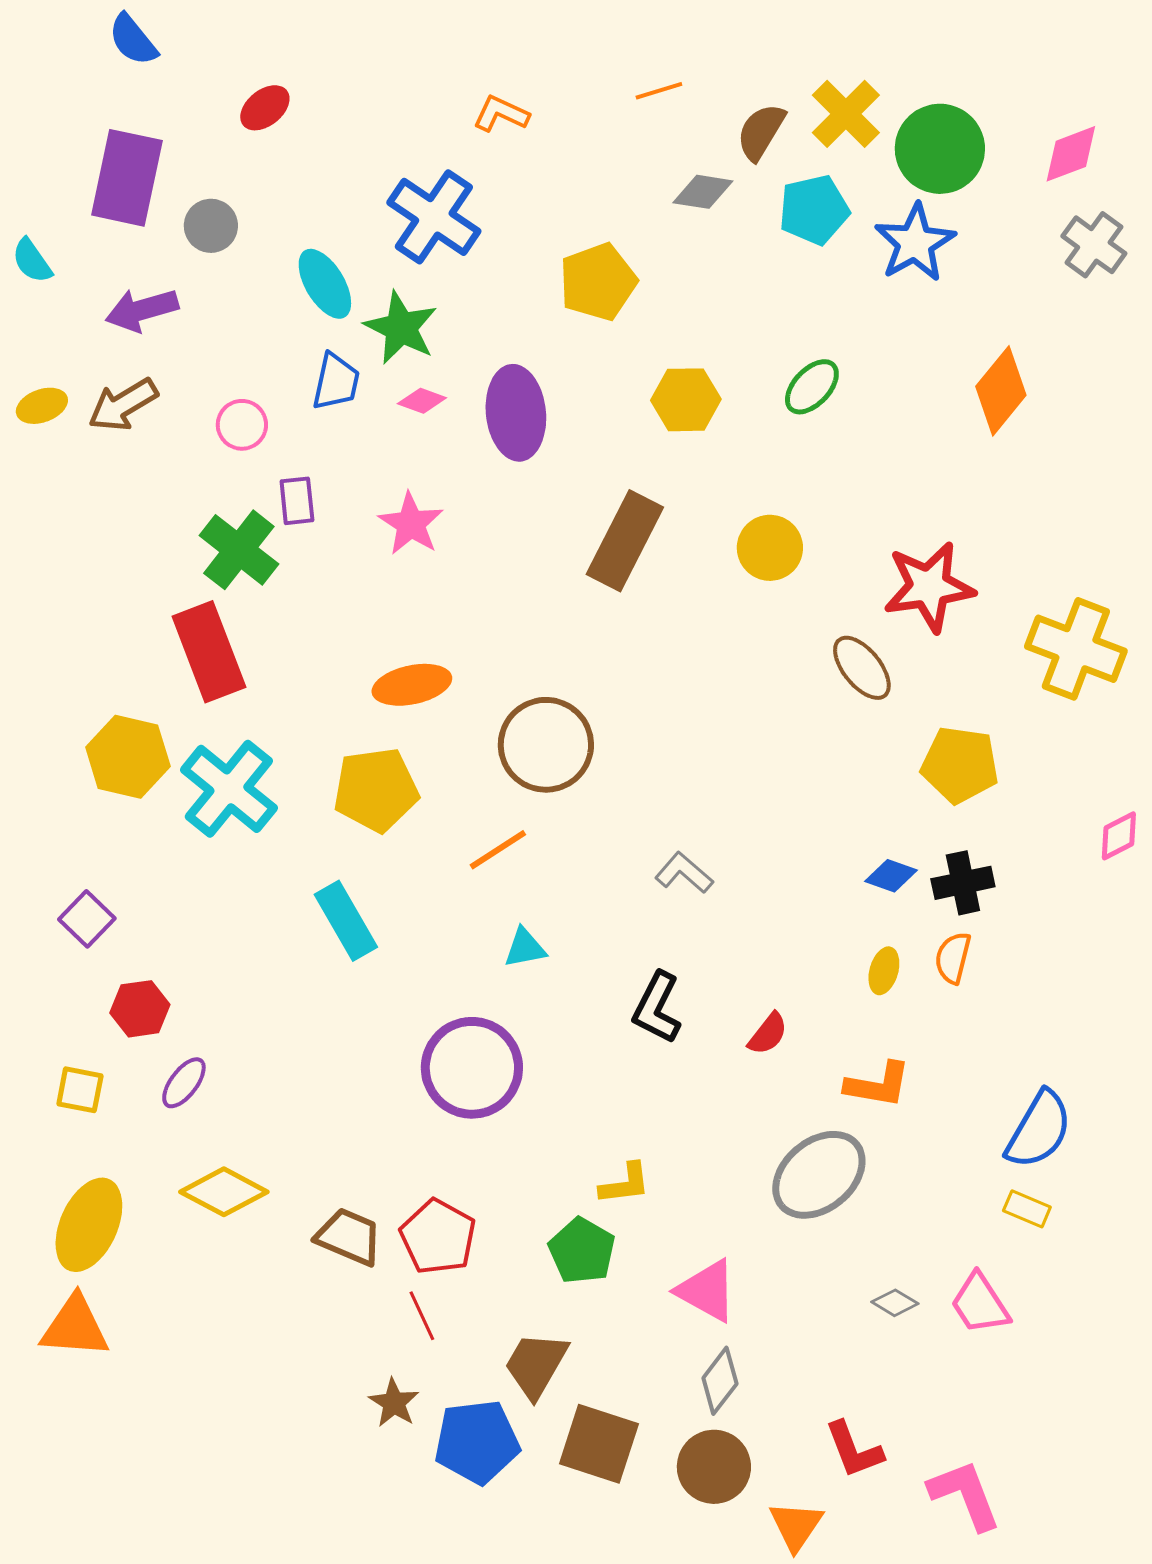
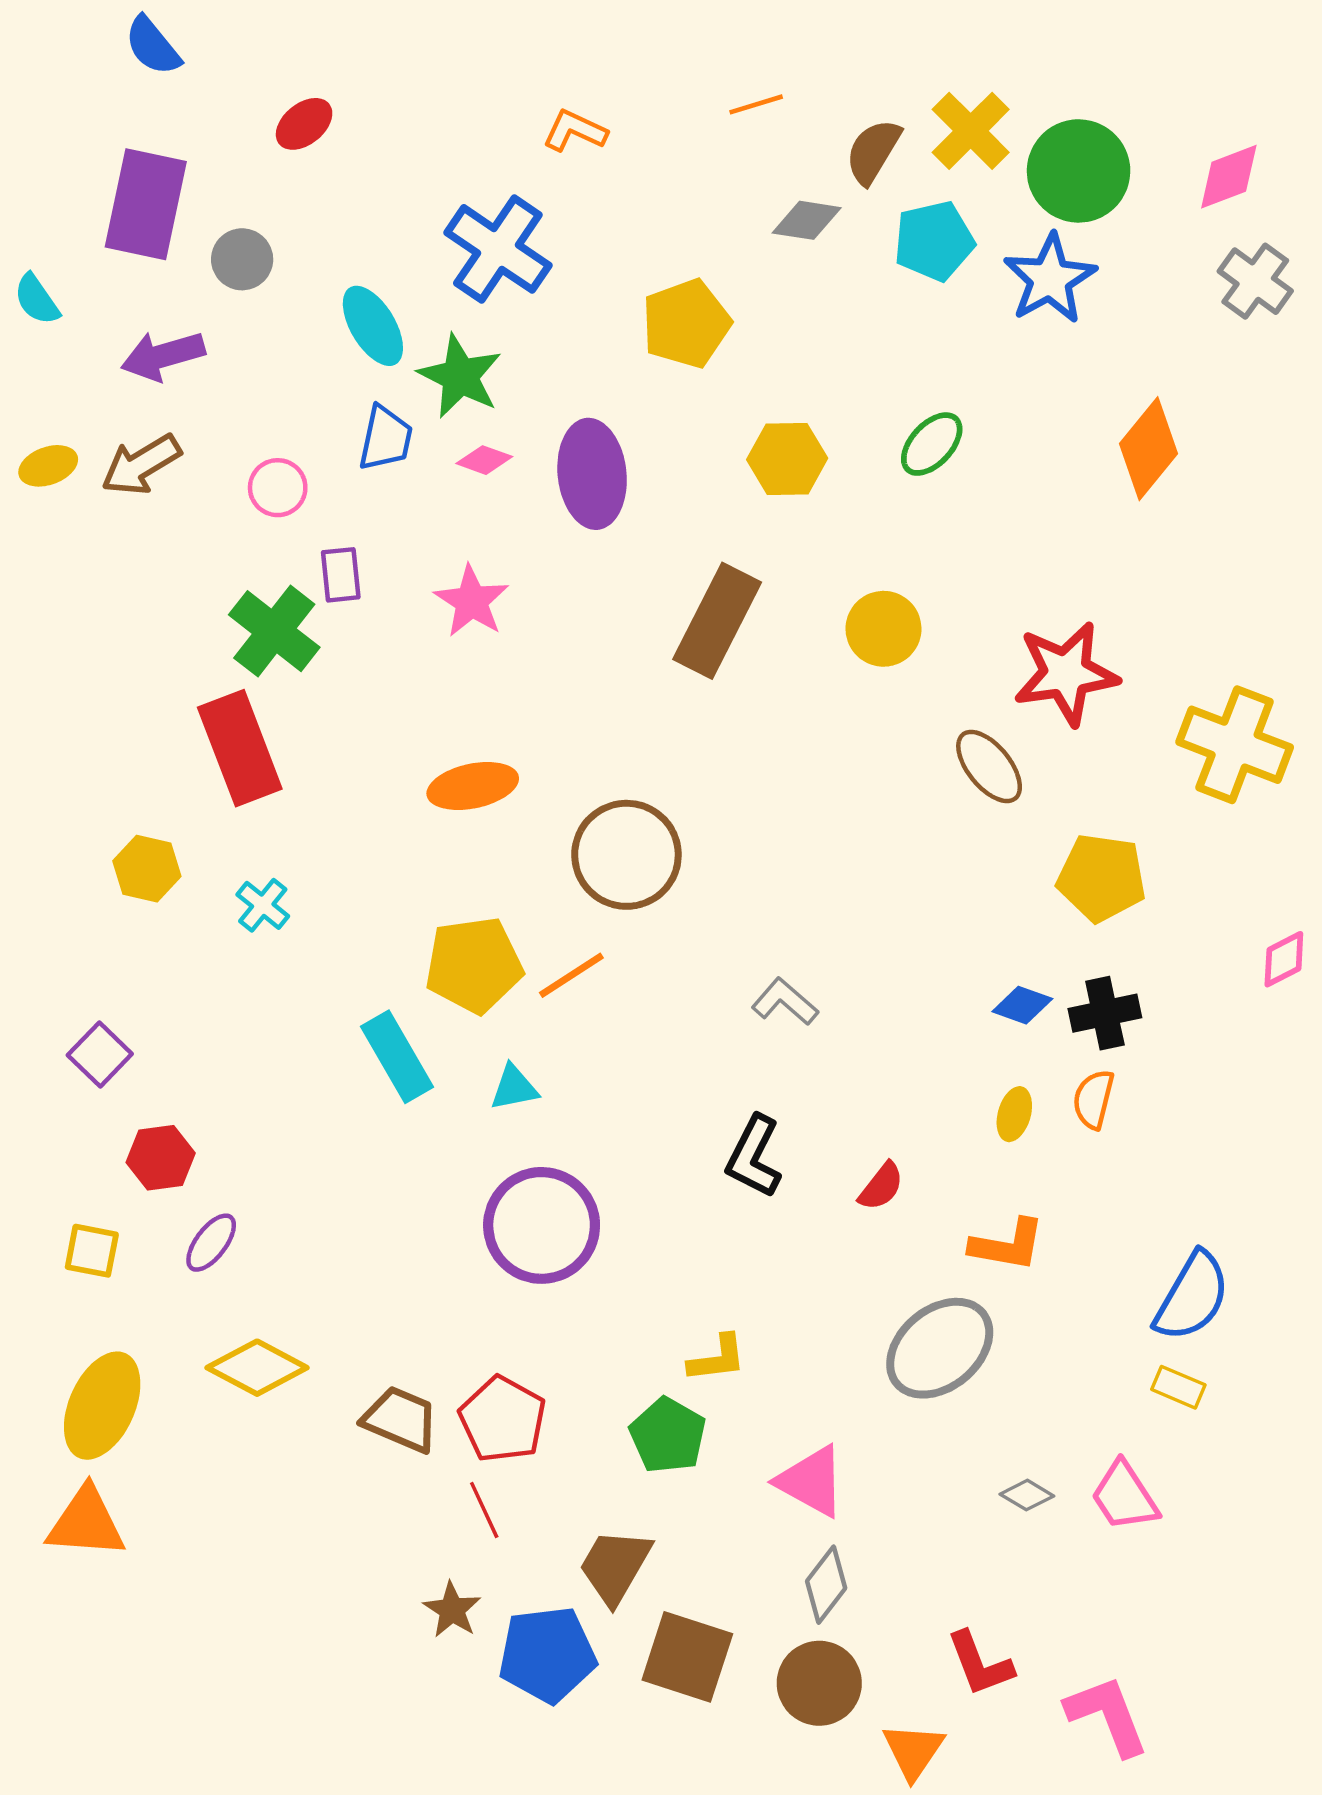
yellow hexagon: (128, 757) -> (147, 869), size x0.7
cyan cross: (229, 789) -> (263, 905), size x0.5
yellow pentagon: (376, 790) -> (474, 965), moved
cyan triangle: (525, 948) -> (514, 1088), moved

